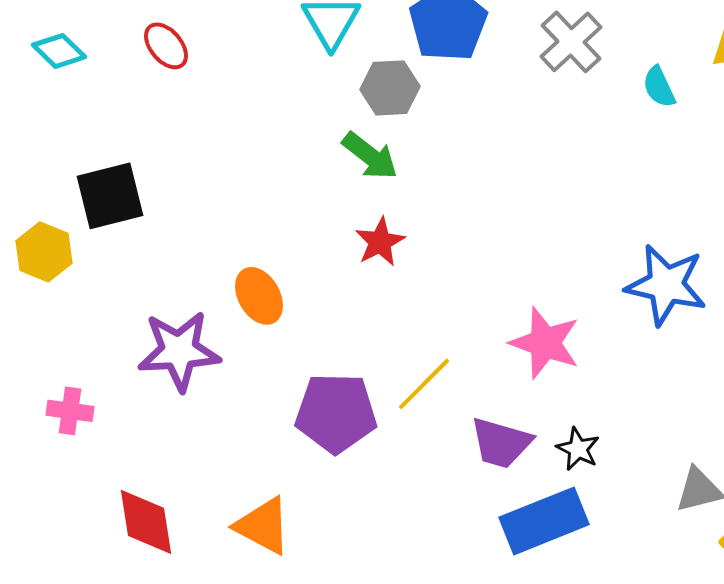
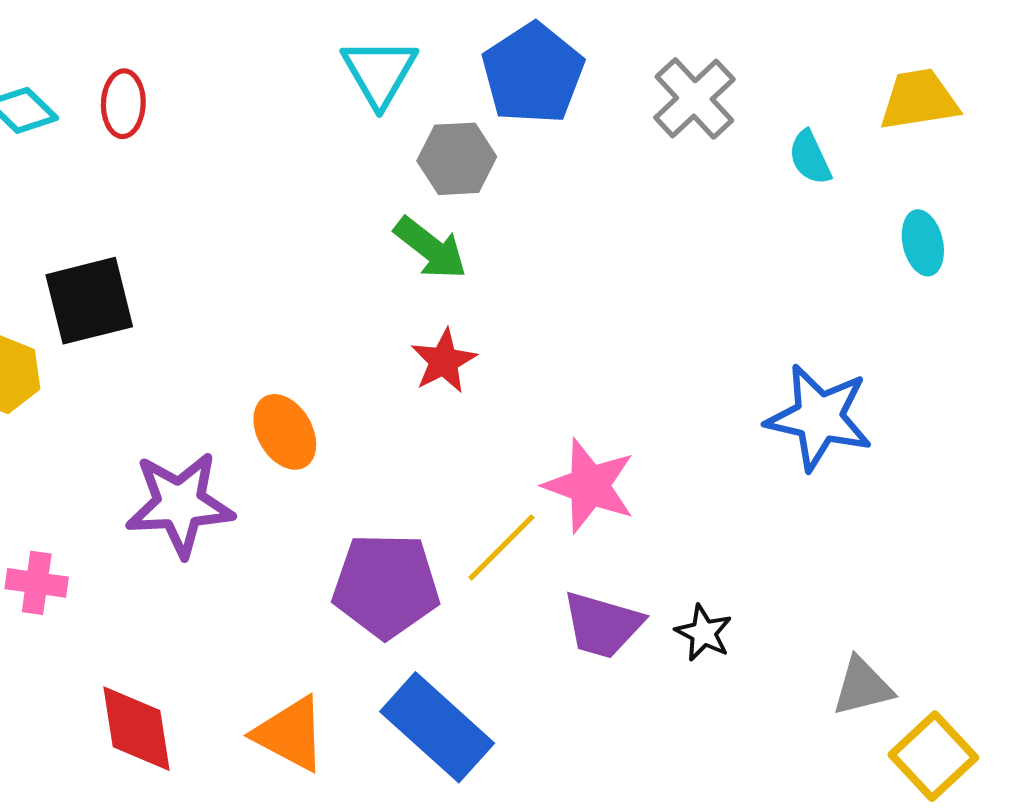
red ellipse: (166, 46) -> (123, 104), moved, turned 42
pink star: (545, 343) -> (589, 486), moved
blue rectangle: (544, 521) -> (437, 727), moved, turned 64

